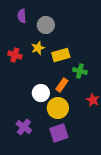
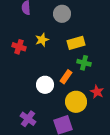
gray circle: (46, 25) -> (62, 14), moved
yellow rectangle: (61, 55) -> (76, 43), moved
yellow circle: (58, 108) -> (76, 102), moved

